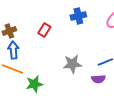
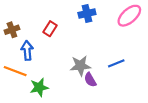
blue arrow: (13, 50) -> (27, 50), moved
purple semicircle: (98, 79) -> (90, 80), moved, turned 64

